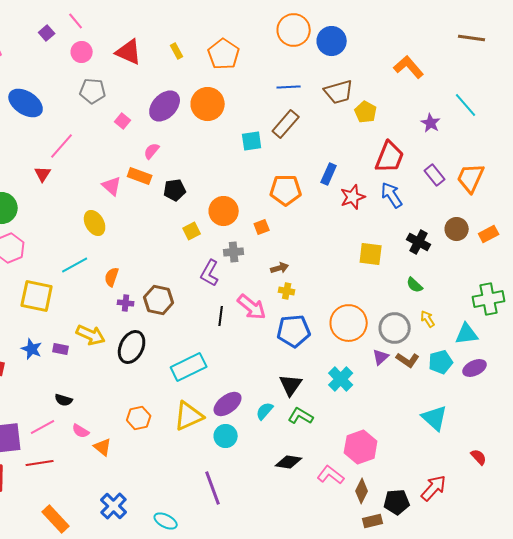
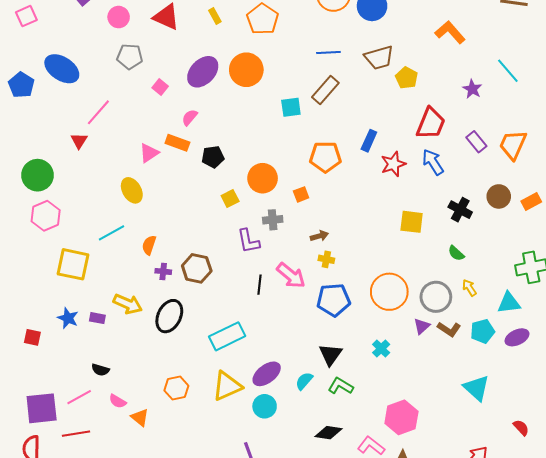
pink triangle: (112, 186) -> (149, 153), turned 45
purple L-shape: (210, 273) -> (248, 241), turned -40
cyan cross: (341, 379) -> (381, 349), size x0.7

